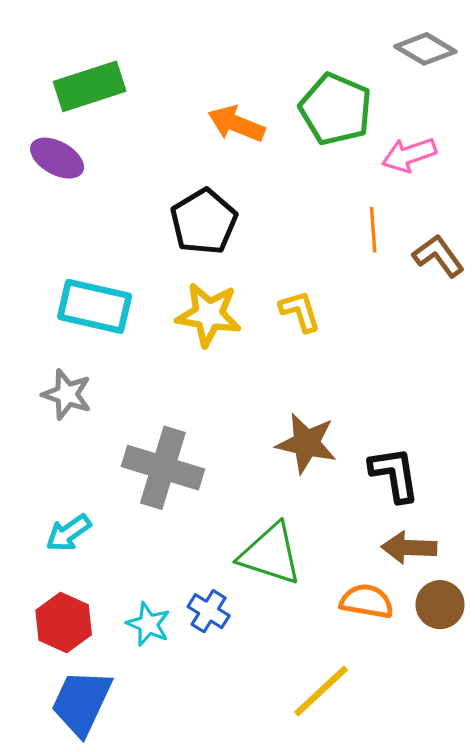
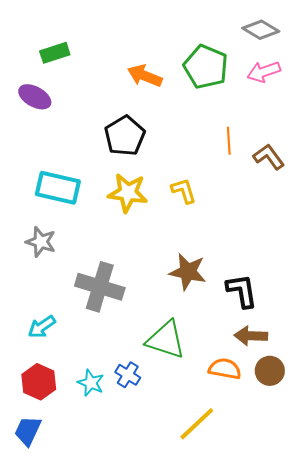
green rectangle: (90, 86) -> (55, 53), size x0.7
pink arrow: (409, 155) -> (264, 72), moved
blue trapezoid: (81, 702) -> (28, 431), moved, size x0.7

